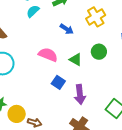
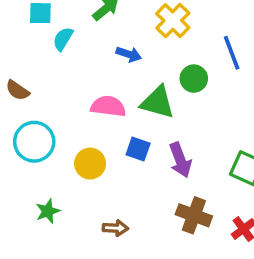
green triangle: (76, 60) -> (157, 102), size x1.5
yellow circle: (17, 114) -> (90, 164), moved

